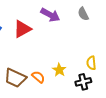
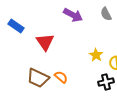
red triangle: (22, 29) -> (45, 42), moved, turned -36
yellow star: (59, 70) -> (96, 55), moved

